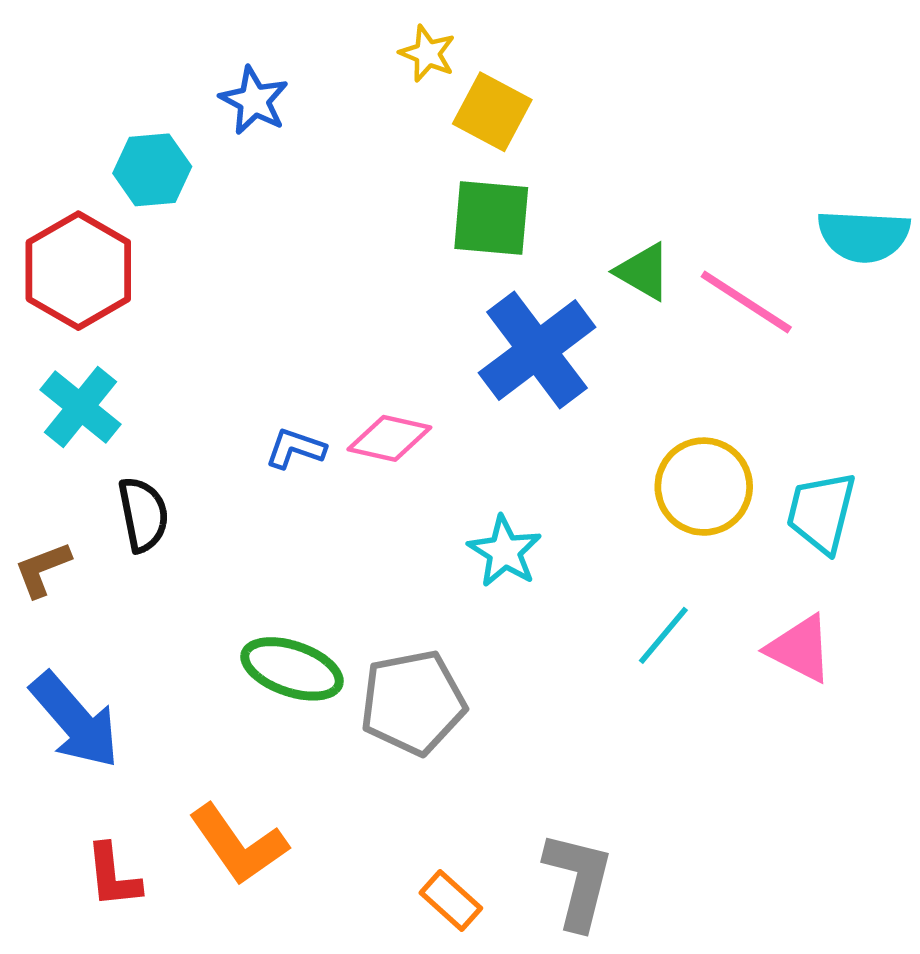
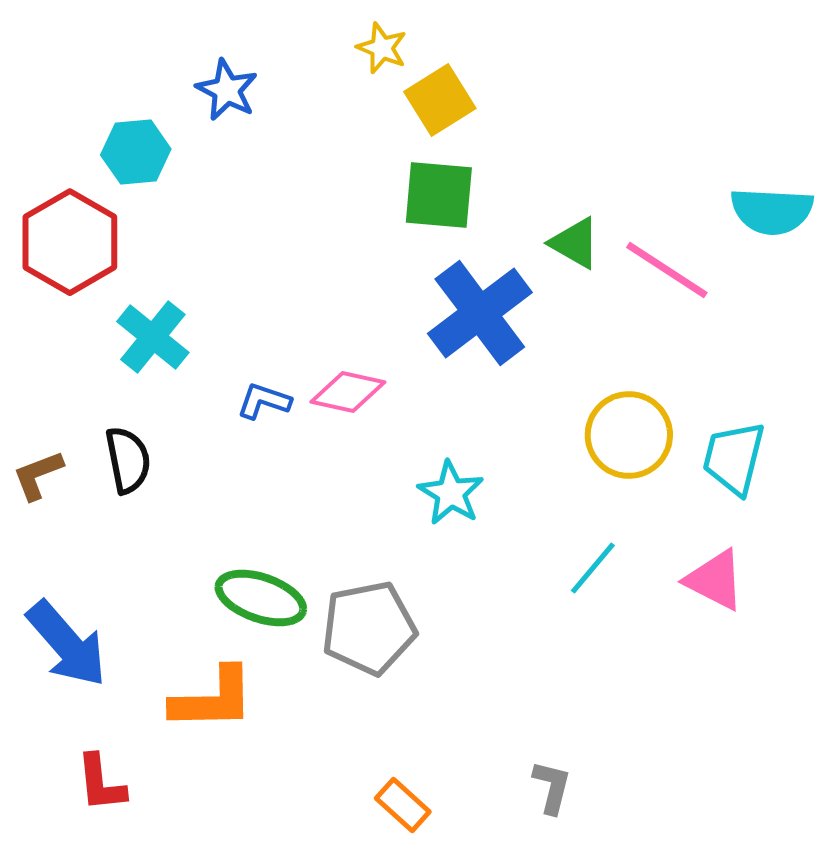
yellow square: (492, 112) -> (440, 100), turned 30
cyan cross: (81, 407) -> (153, 337), moved
brown L-shape: (43, 569) -> (38, 475), moved
orange L-shape: (238, 845) -> (213, 699), moved, turned -56
gray L-shape: (578, 880) -> (552, 787), moved, size x0.6

